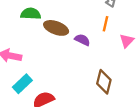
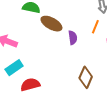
purple semicircle: (82, 40) -> (73, 38), turned 48

